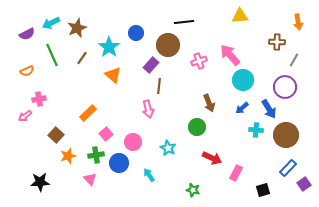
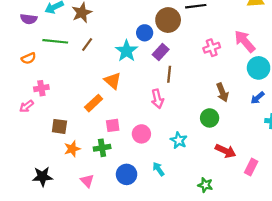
blue circle: (136, 33) -> (145, 33), moved
purple semicircle: (27, 34) -> (29, 19), turned 35
brown circle: (168, 45) -> (168, 20), moved
cyan star: (109, 47) -> (127, 51), moved
green line: (52, 55) -> (55, 41), turned -60
orange triangle: (113, 75) -> (113, 81), moved
pink square: (106, 134) -> (113, 125), turned 32
brown square: (56, 135) -> (59, 126), turned -35
blue circle: (119, 163) -> (127, 174), moved
pink triangle: (90, 179) -> (87, 181), moved

